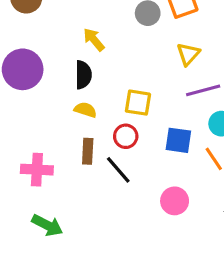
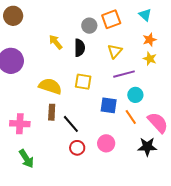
black semicircle: (83, 75) -> (80, 48), moved
yellow semicircle: (85, 110) -> (50, 86), size x1.6
red circle: (126, 136) -> (77, 148), moved
green arrow: (47, 225) -> (26, 159), turned 30

